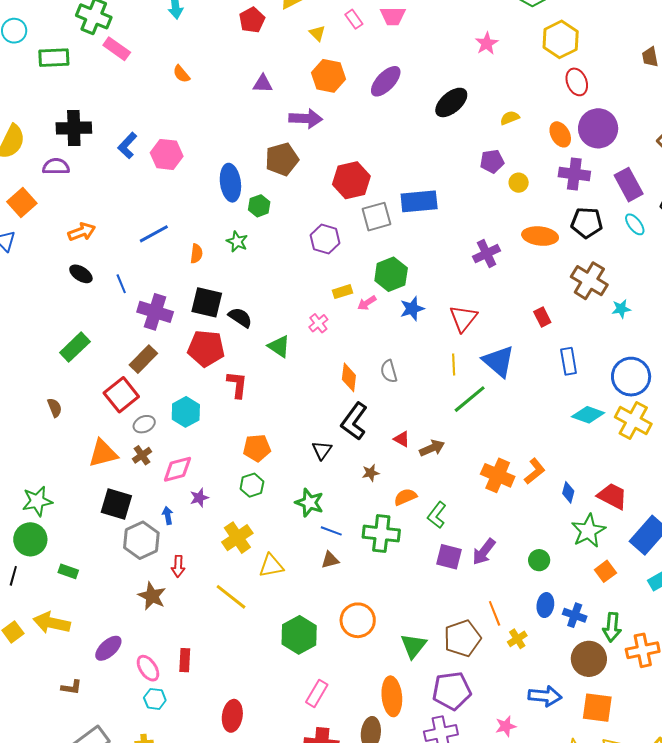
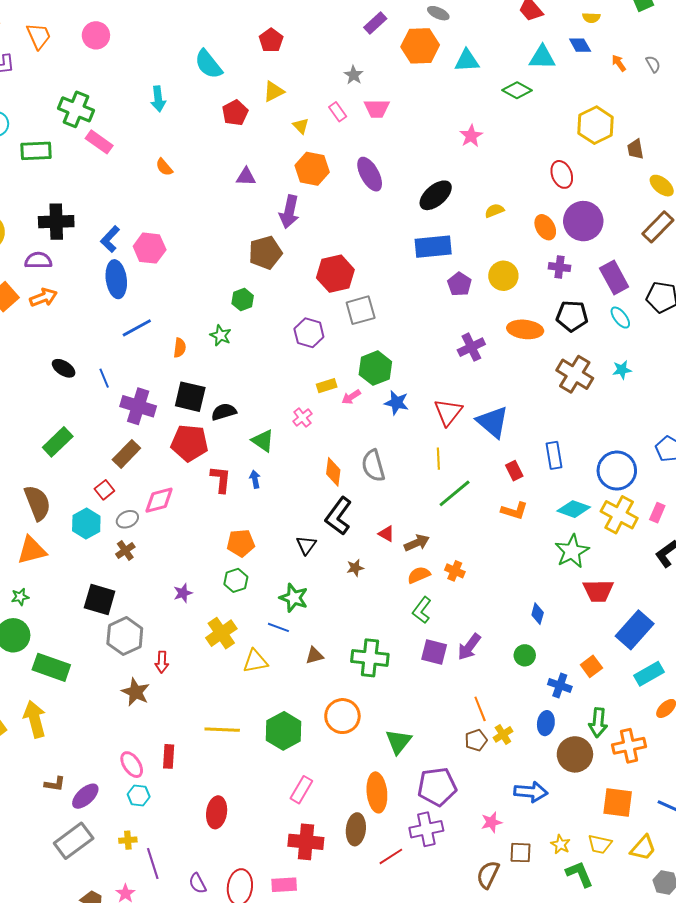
yellow hexagon: (561, 39) -> (595, 125), moved
purple ellipse: (386, 81) -> (370, 174), turned -72
purple arrow: (306, 119) -> (289, 212), turned 100
purple pentagon: (492, 161) -> (459, 284), moved, turned -30
purple cross: (574, 174) -> (559, 267), size x0.7
blue ellipse: (230, 183) -> (116, 279), moved
yellow circle: (519, 183) -> (503, 276), size x1.5
blue rectangle: (419, 201) -> (433, 247), moved
orange arrow: (82, 232) -> (43, 297), moved
blue star: (412, 309) -> (397, 403), turned 30
cyan star: (621, 309) -> (622, 370), moved
black semicircle: (240, 317) -> (224, 412), turned -50
red rectangle: (542, 317) -> (514, 471), moved
blue triangle: (499, 361) -> (493, 422), moved
gray semicircle: (389, 371) -> (373, 466), size x1.4
red square: (121, 395) -> (104, 490), size x0.6
brown semicircle: (55, 408) -> (37, 503), size x1.8
cyan hexagon: (186, 412) -> (86, 523), moved
orange triangle: (103, 453) -> (32, 550), moved
pink diamond: (177, 469) -> (159, 500), moved
orange L-shape: (535, 471) -> (514, 511), moved, turned 56
orange cross: (498, 475) -> (455, 571), moved, size x0.6
blue diamond: (568, 492) -> (538, 614), moved
red trapezoid: (612, 496) -> (598, 591), turned 152
orange semicircle: (405, 497) -> (419, 575), moved
green star: (37, 501) -> (20, 597), size x0.6
blue arrow: (168, 516) -> (255, 479), moved
blue line: (331, 531) -> (278, 627), moved
green star: (588, 531) -> (572, 551), moved
green cross: (381, 534) -> (370, 658), moved
green rectangle: (68, 571) -> (51, 667), size x1.8
yellow line: (231, 597) -> (222, 730), moved, turned -36
blue ellipse: (545, 605) -> (546, 723), moved
blue cross: (575, 615) -> (560, 685), moved
yellow arrow: (52, 623) -> (35, 719), turned 63
brown pentagon: (462, 638) -> (476, 740), moved, size x0.6
purple ellipse: (108, 648) -> (85, 796), moved
orange square: (597, 708) -> (618, 802), moved

